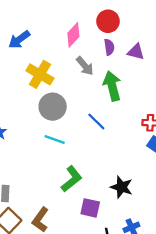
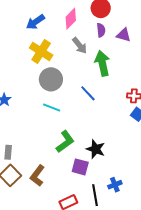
blue arrow: (19, 39) -> (35, 22), moved
black star: (122, 187) -> (96, 149), moved

